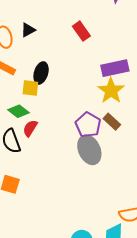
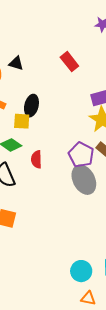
black triangle: (28, 30) -> (16, 63), turned 49
red semicircle: (30, 128) -> (36, 159), moved, turned -30

